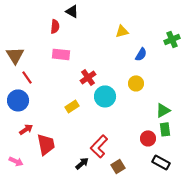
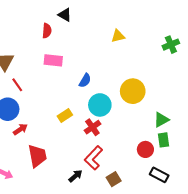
blue semicircle: (141, 54) -> (85, 81), moved
red cross: (88, 77) -> (92, 127), moved
yellow circle: (136, 83) -> (133, 91), size x1.5
red arrow: (26, 129) -> (20, 129), moved

